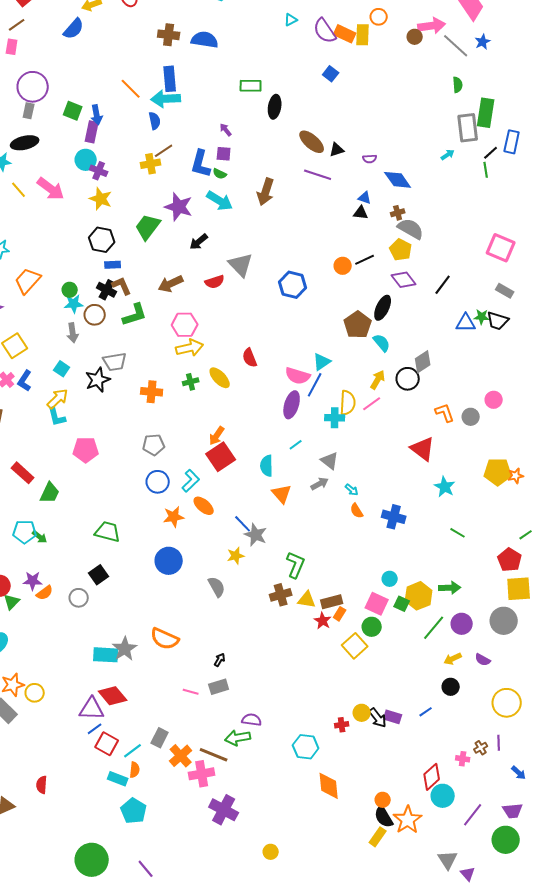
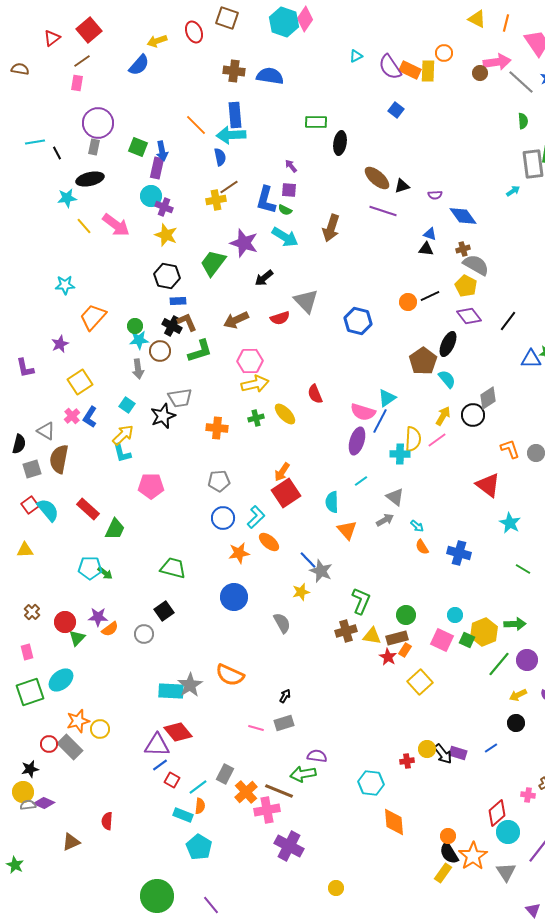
green circle: (372, 627) -> (406, 615), moved
red square: (107, 744) -> (172, 780), size x0.7
gray triangle: (448, 860) -> (506, 872), moved

